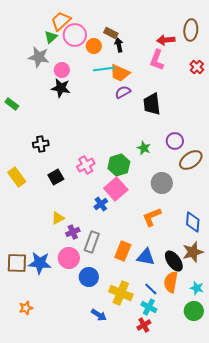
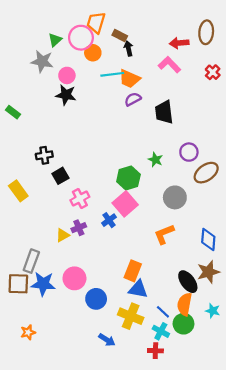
orange trapezoid: (61, 21) -> (96, 23), moved, turned -30
orange circle: (94, 46) -> (93, 53), moved
pink L-shape: (157, 60) -> (169, 65), turned 115
pink cross: (86, 165) -> (80, 198), moved
black square: (56, 177) -> (60, 176), moved
purple cross: (73, 232) -> (79, 228), moved
gray rectangle: (92, 242) -> (31, 261), moved
blue triangle: (146, 257) -> (138, 289), moved
green circle: (194, 311) -> (183, 324), moved
red cross: (144, 325) -> (155, 351), turned 32

